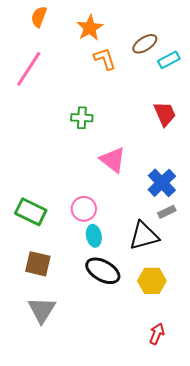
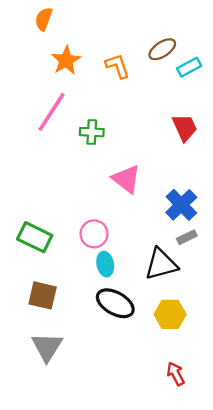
orange star: (90, 28) -> (66, 60), moved
pink line: (29, 69) -> (51, 112), moved
red arrow: (157, 334) -> (176, 374), turned -50

